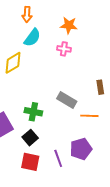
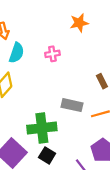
orange star: (69, 25) -> (79, 23), moved
green cross: (33, 112) -> (42, 128), size x1.5

